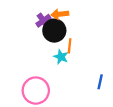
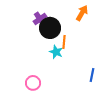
orange arrow: (60, 14) -> (82, 13), moved, turned 126
pink circle: (36, 91) -> (33, 83), size x0.6

